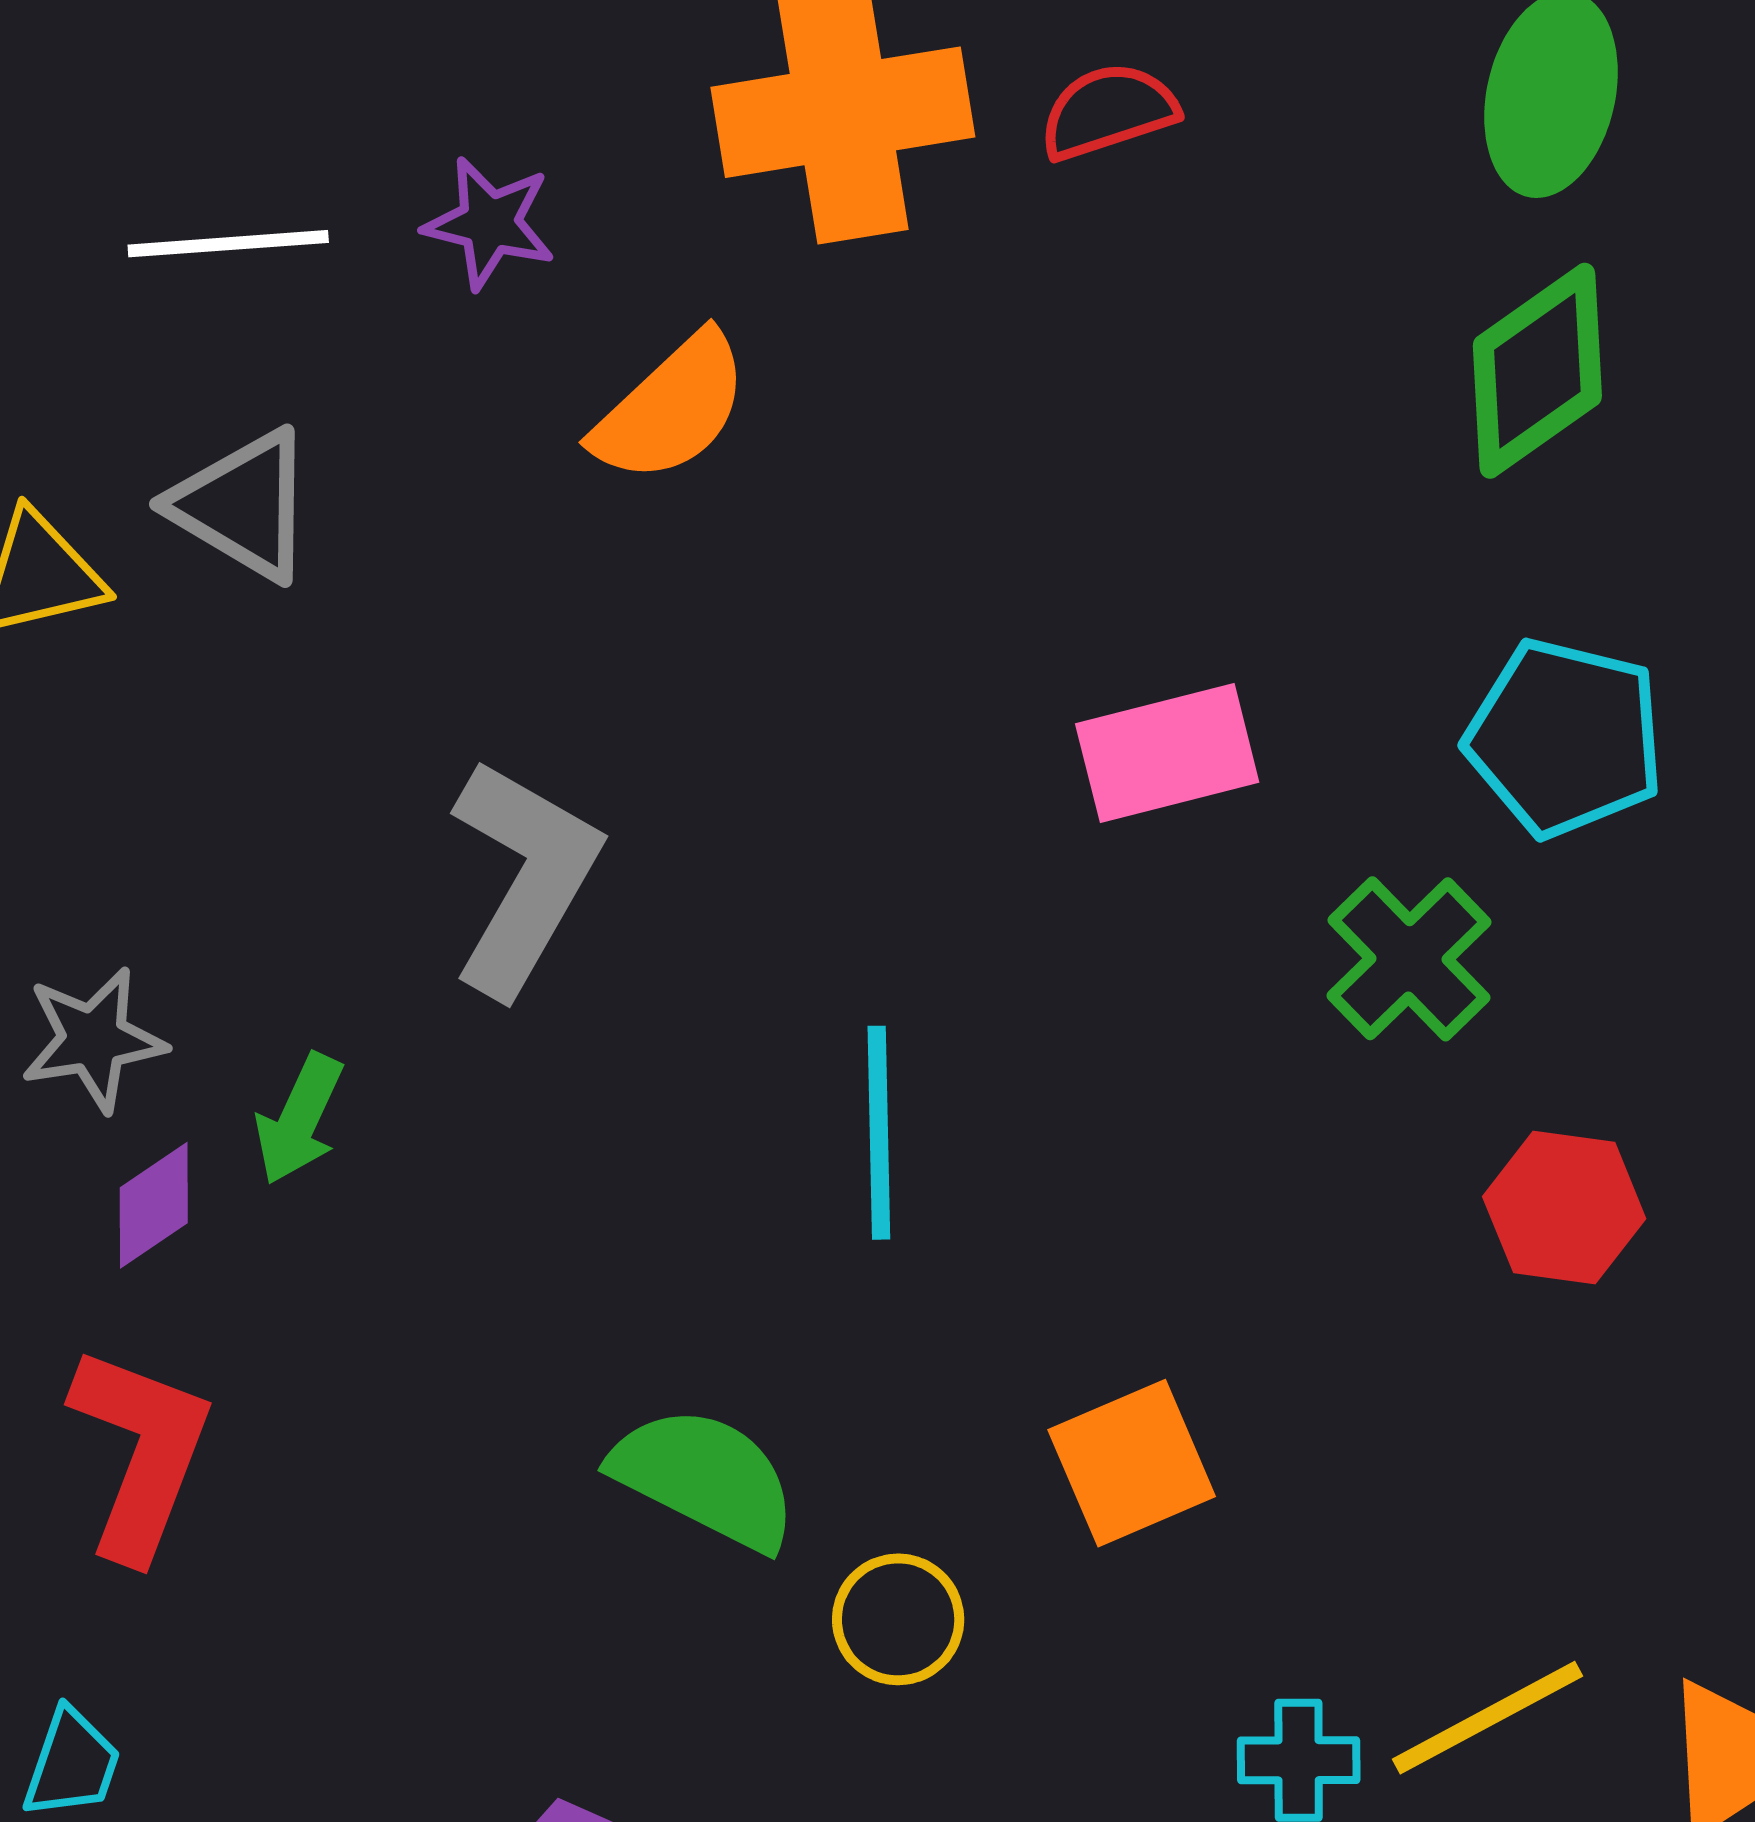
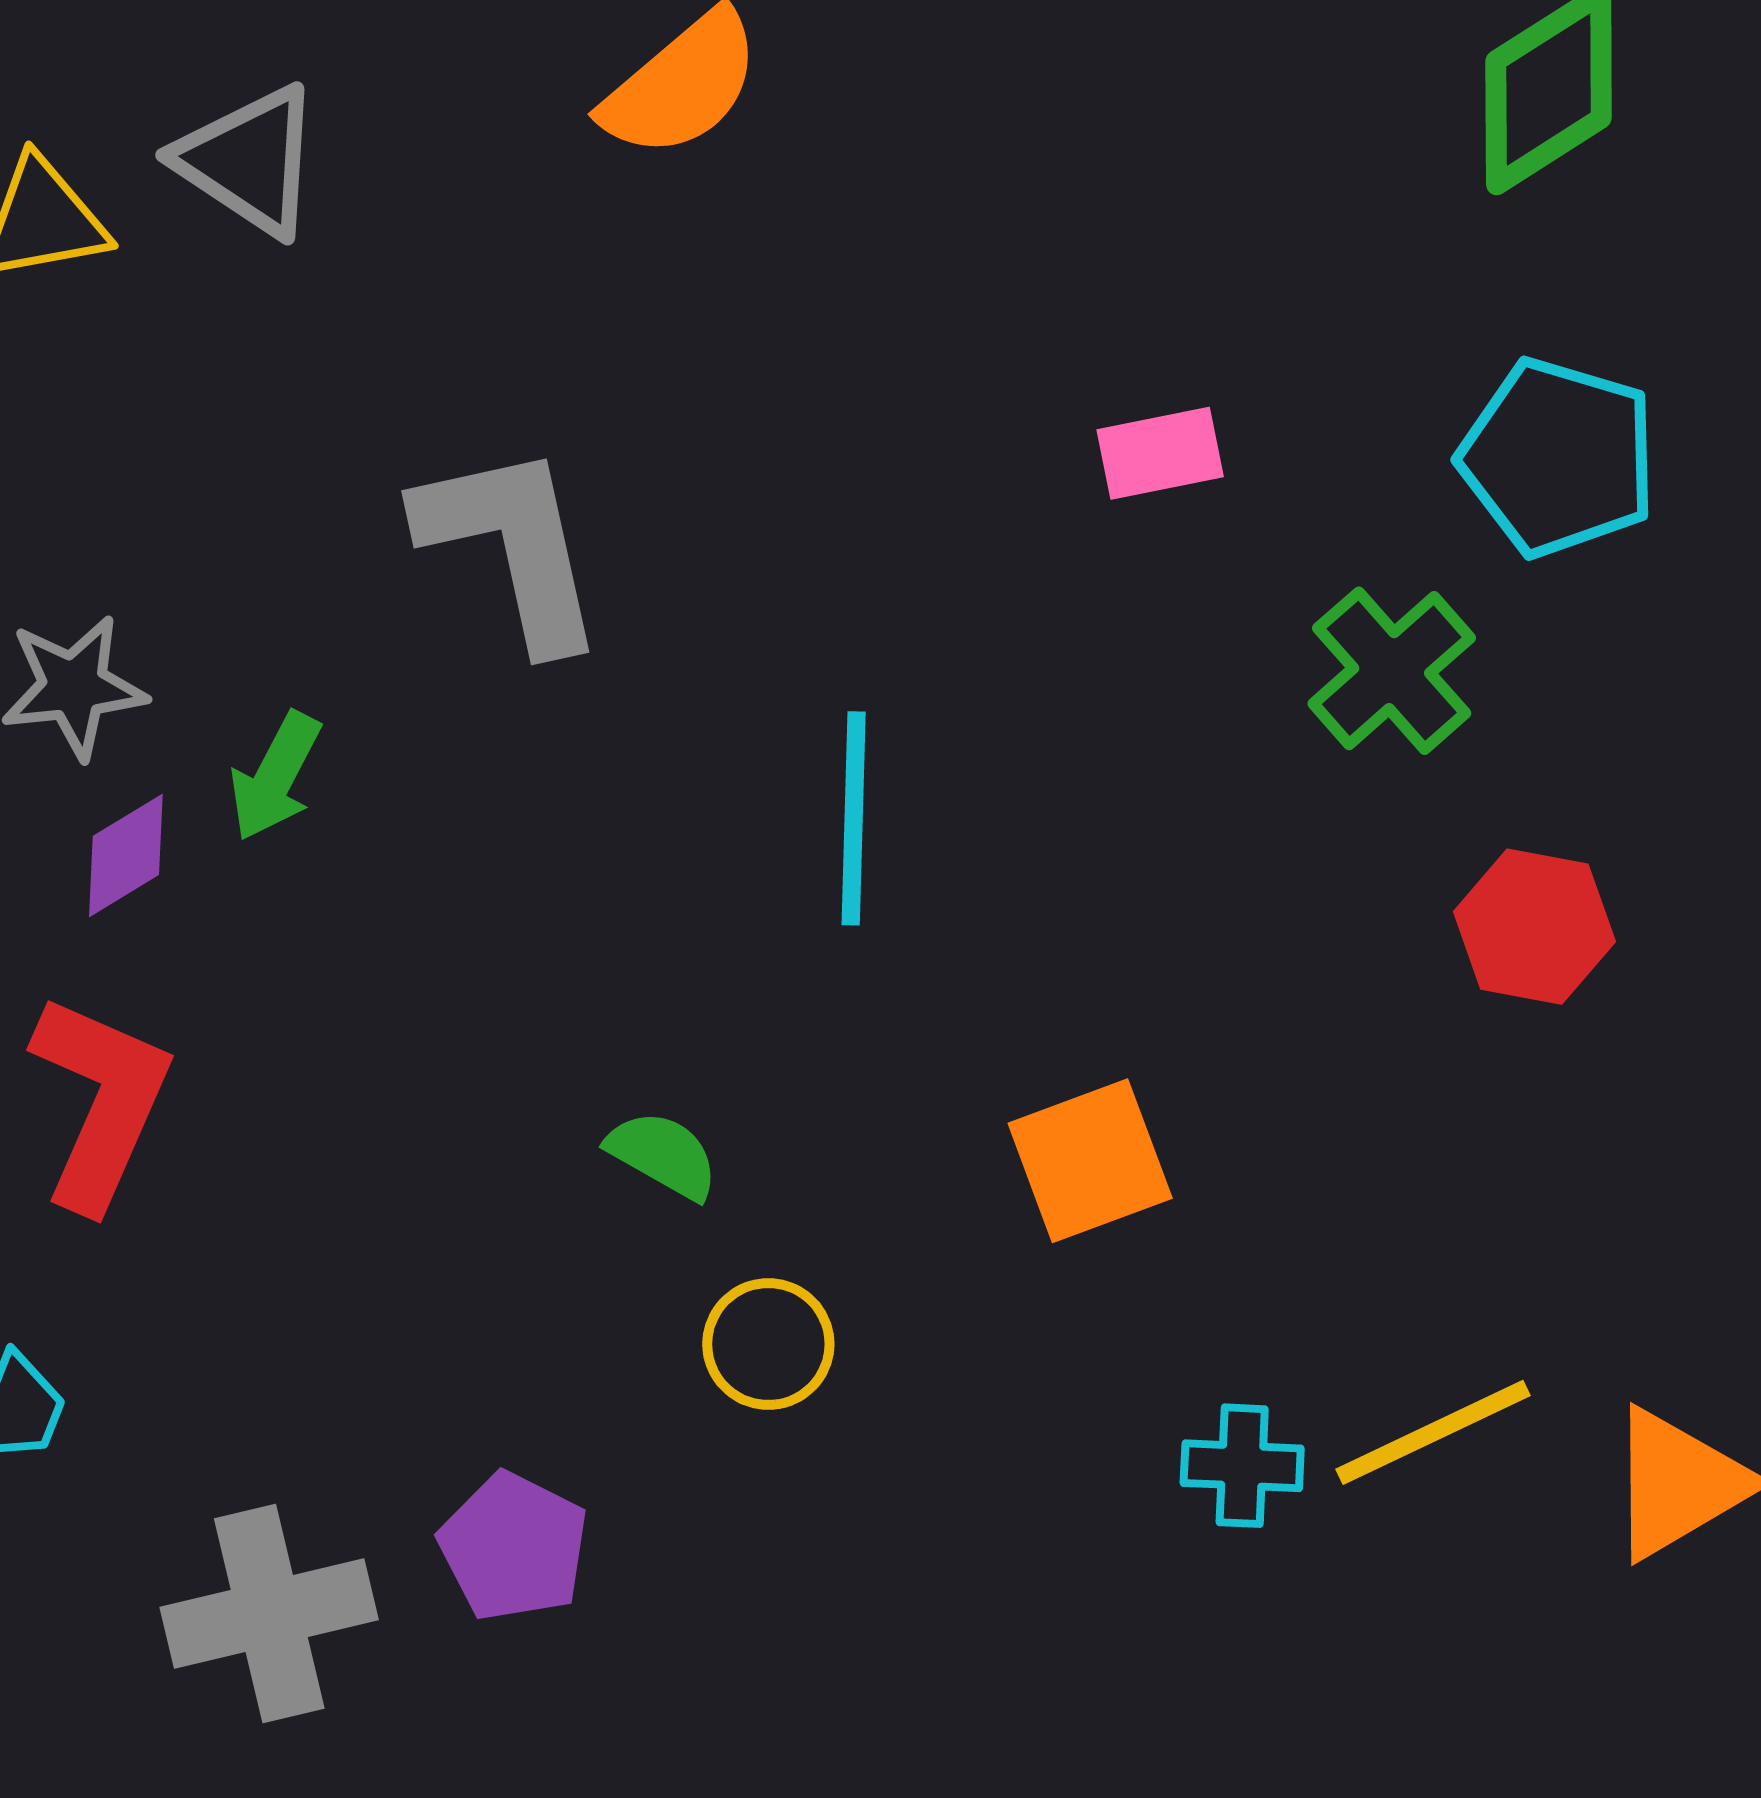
pink rectangle: (1167, 753) -> (1160, 453), size x0.7
gray L-shape: (524, 877) -> (512, 546), turned -45
green semicircle: (705, 1478) -> (663, 1155), size x0.6
yellow circle: (898, 1619) -> (768, 1344), moved

